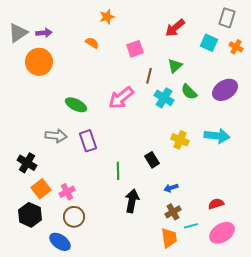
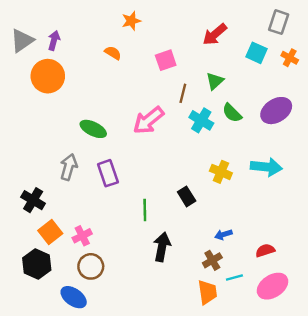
purple arrow: (44, 33) -> (54, 41), turned -70
gray arrow: (56, 136) -> (69, 167), turned -80
blue arrow: (171, 188) -> (223, 235), moved

